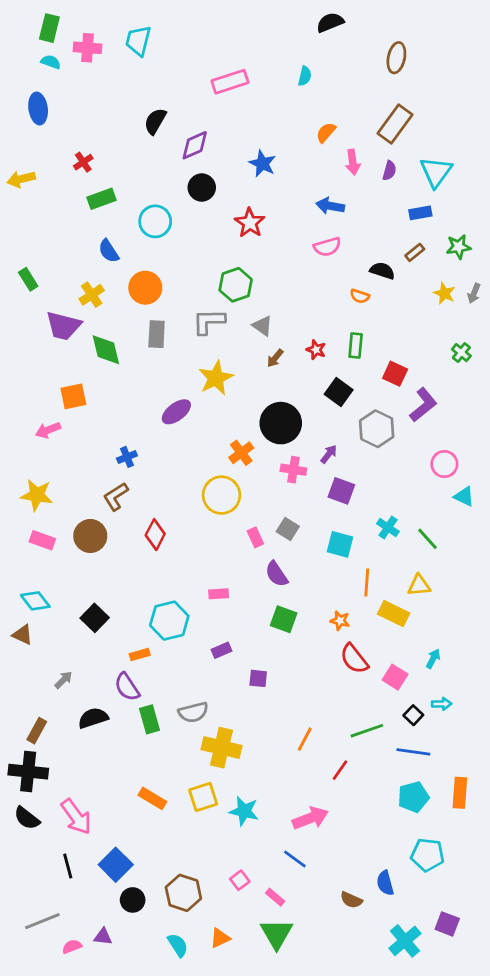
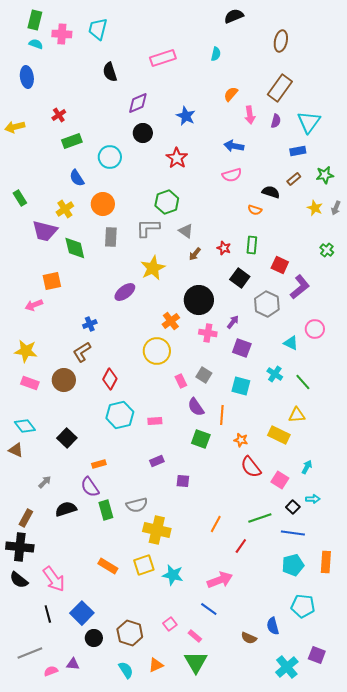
black semicircle: (155, 121) -> (110, 72), moved, turned -48
cyan triangle: (464, 496) -> (291, 343), moved
orange line: (367, 583) -> (222, 415), moved
cyan hexagon: (169, 621) -> (120, 415), moved

